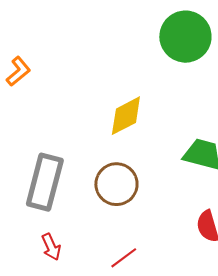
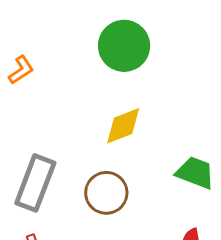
green circle: (185, 37) -> (124, 46), moved

